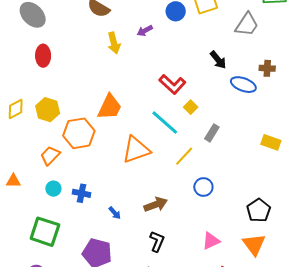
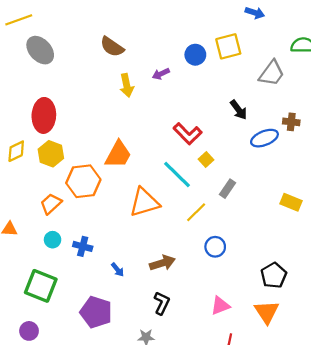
red ellipse: (43, 56) -> (44, 115), moved, size x1.4
blue ellipse: (243, 85) -> (264, 138), turned -45

